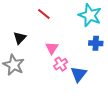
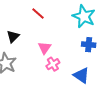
blue triangle: (79, 74) -> (81, 75), moved, turned -36

